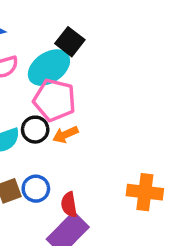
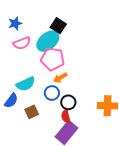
black circle: (35, 130) -> (68, 102), moved
blue circle: (36, 189) -> (52, 93), moved

